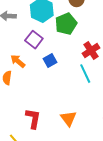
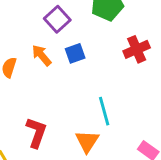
orange arrow: (18, 61) -> (42, 55), moved
cyan line: (85, 74) -> (104, 111), moved

